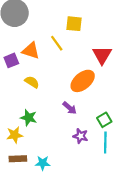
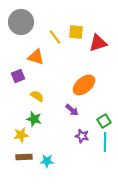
yellow line: (57, 43) -> (55, 37), moved
red triangle: (102, 55) -> (98, 43), moved, turned 42
purple square: (11, 60) -> (18, 76), moved
yellow semicircle: (32, 82) -> (37, 96), moved

